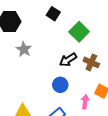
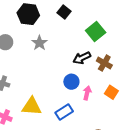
black square: (53, 14) -> (64, 12), moved
pink arrow: (85, 102) -> (87, 93), moved

